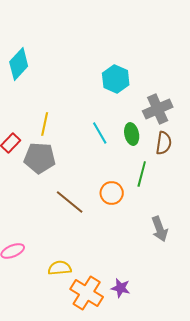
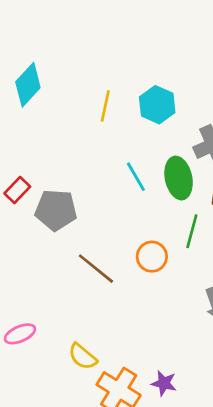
yellow line: (45, 124) -> (105, 106), moved
green ellipse: (132, 134) -> (179, 178), size x1.4
yellow semicircle: (60, 268) -> (83, 357), turned -135

